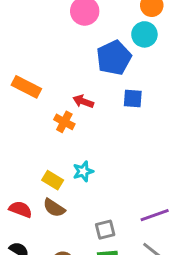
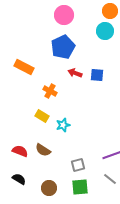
blue pentagon: (114, 58) -> (63, 47), moved
red arrow: (83, 101) -> (75, 73), moved
yellow rectangle: (53, 180) -> (42, 116), moved

